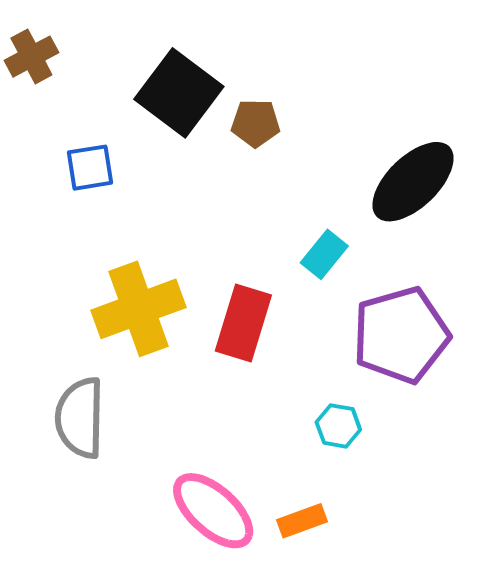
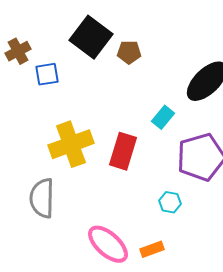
brown cross: (31, 57) -> (18, 51), moved

